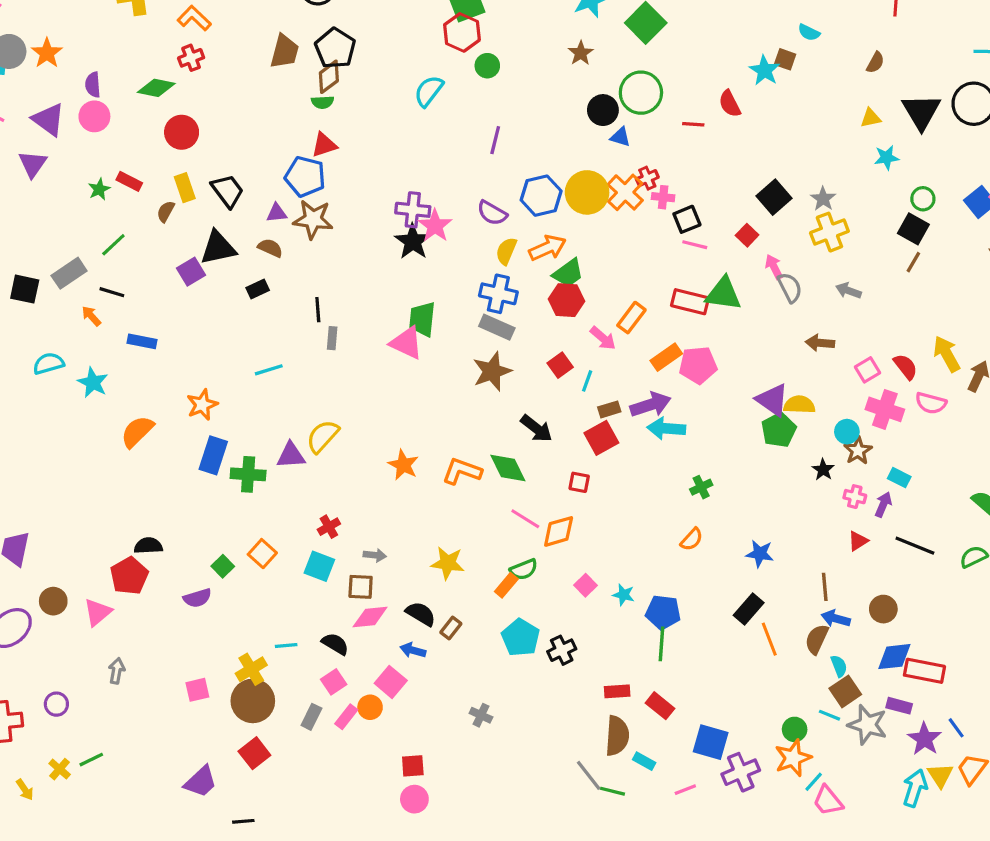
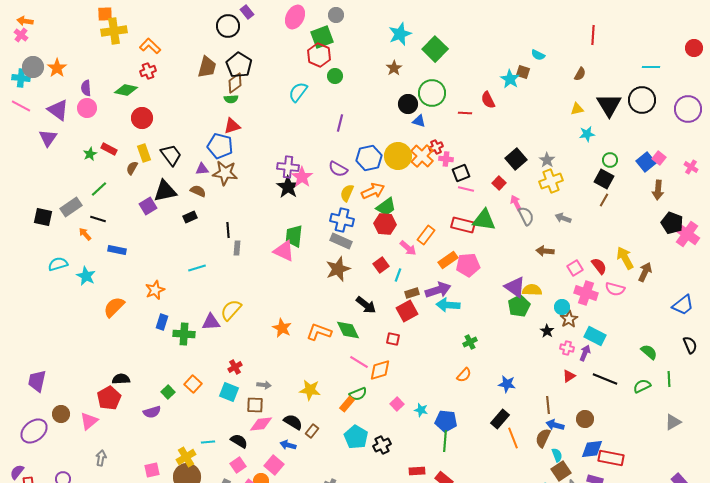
blue rectangle: (213, 455) -> (162, 322), size x0.7
cyan rectangle: (899, 478) -> (595, 336), size x1.5

